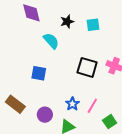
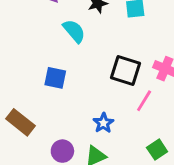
pink line: (92, 106) -> (144, 101), moved
purple circle: (45, 115) -> (62, 151), moved

